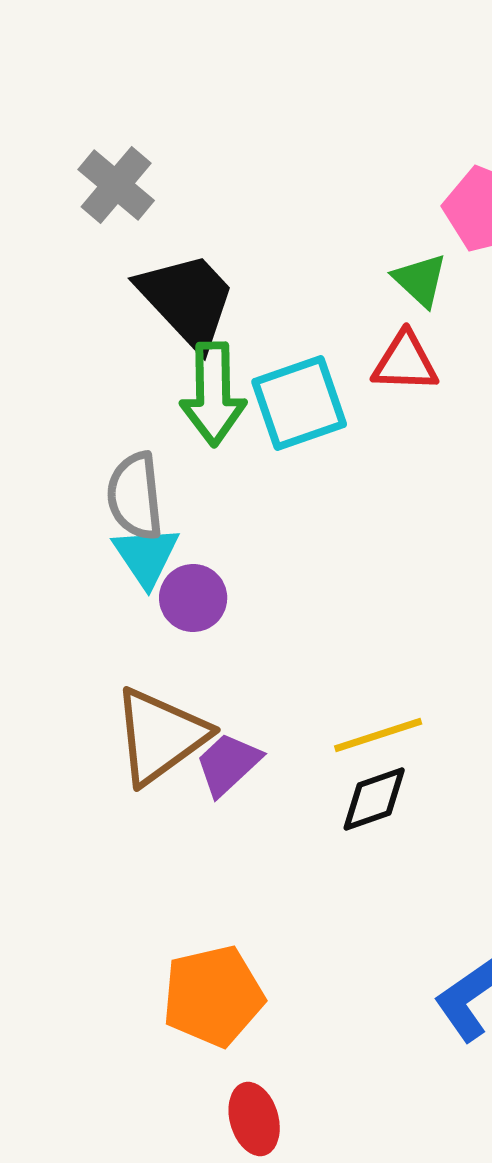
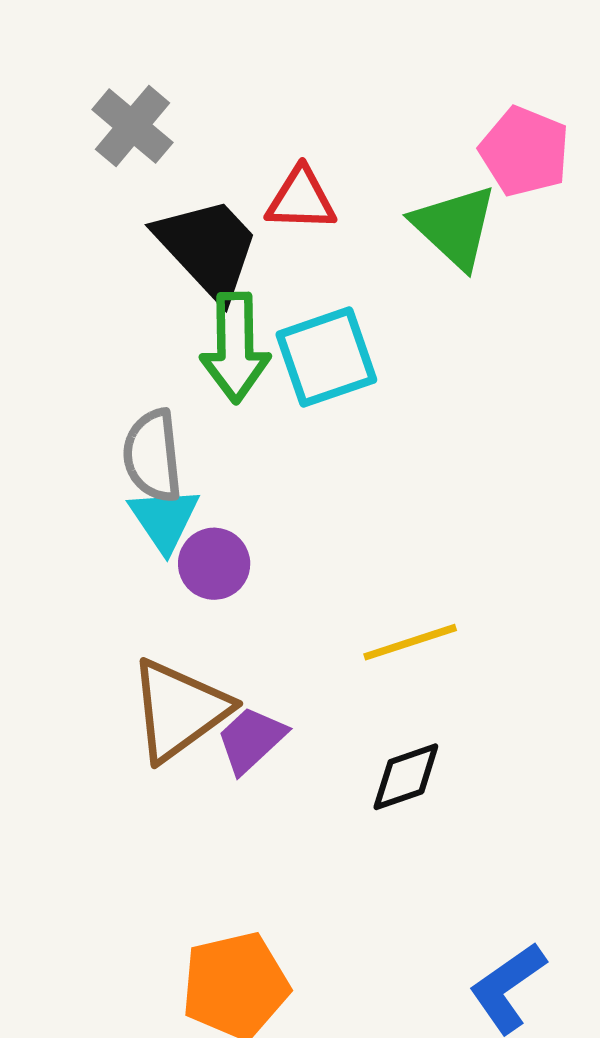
green triangle: (420, 280) -> (455, 227), size x1.5
red triangle: (405, 362) -> (301, 199), moved
yellow line: (378, 735) -> (410, 642), moved

